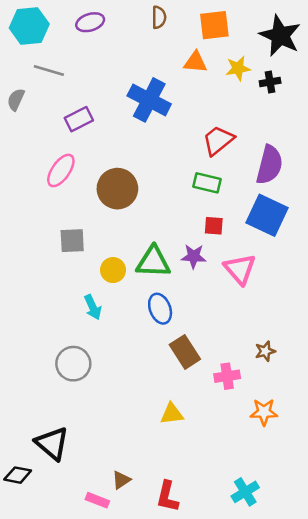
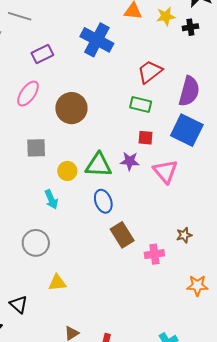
orange star: (264, 412) -> (197, 286), moved
yellow triangle: (172, 414) -> (57, 283), moved
black triangle: (52, 443) -> (19, 304), size x0.7

